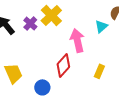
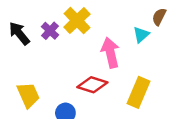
red diamond: (63, 65) -> (92, 85), turned 65
yellow rectangle: (99, 71) -> (139, 92), size x1.6

